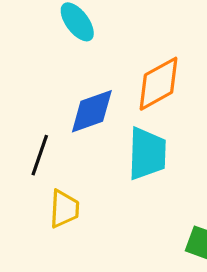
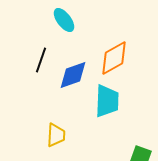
black line: (40, 155) -> (41, 60), moved

